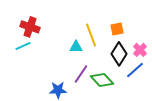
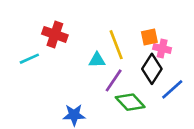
red cross: (30, 27) -> (55, 34), moved
pink cross: (140, 50) -> (162, 49), moved, turned -32
purple line: (81, 74) -> (114, 80), moved

